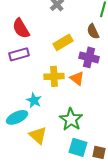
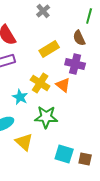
yellow cross: (54, 76) -> (40, 83), turned 36
cyan star: (34, 100) -> (20, 97), moved
green star: (71, 119) -> (46, 117), moved, turned -30

